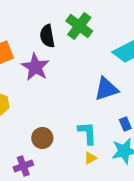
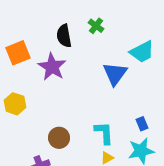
green cross: (79, 26) -> (96, 26), size x0.6
blue triangle: (106, 89) -> (115, 74), moved, turned -36

